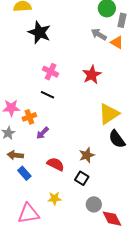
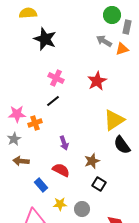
orange triangle: (117, 42) -> (122, 49), turned -48
black line: (48, 95) -> (53, 101), turned -64
purple arrow: (42, 133) -> (64, 143), moved, turned -64
blue rectangle: (24, 173) -> (41, 185), moved
black square: (82, 178) -> (99, 184), moved
gray circle: (94, 204) -> (82, 209), moved

